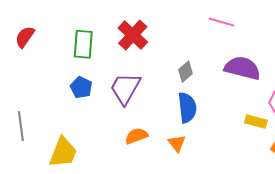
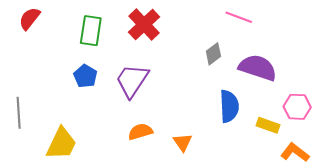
gray diamond: (186, 72) -> (213, 54), moved
blue semicircle: (187, 108) -> (229, 106), moved

